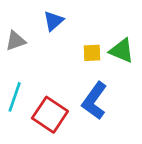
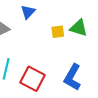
blue L-shape: (94, 101) -> (72, 77), moved

